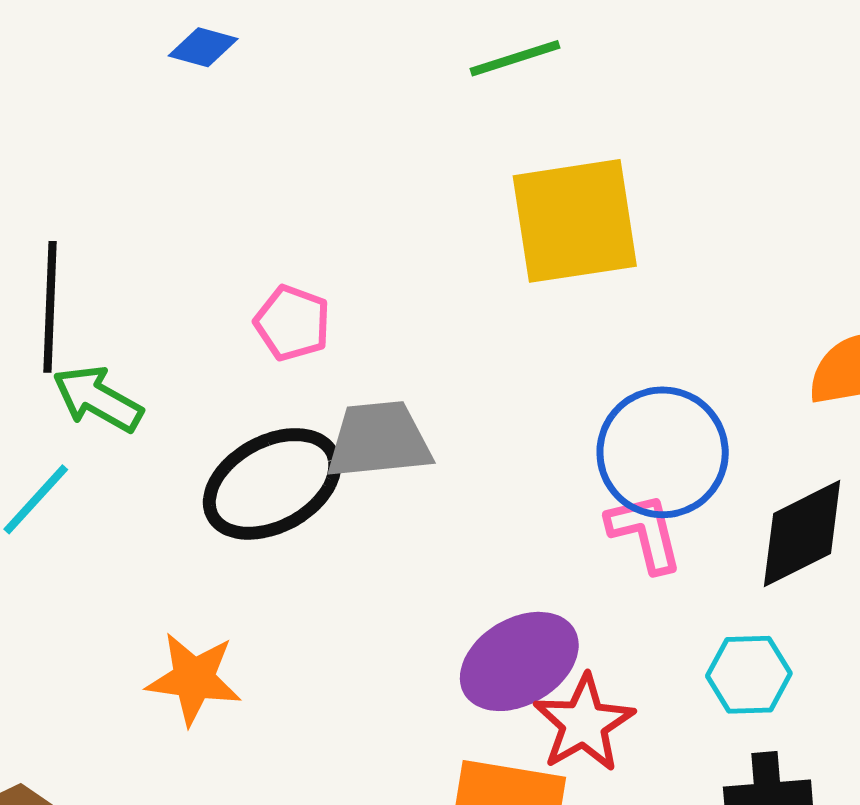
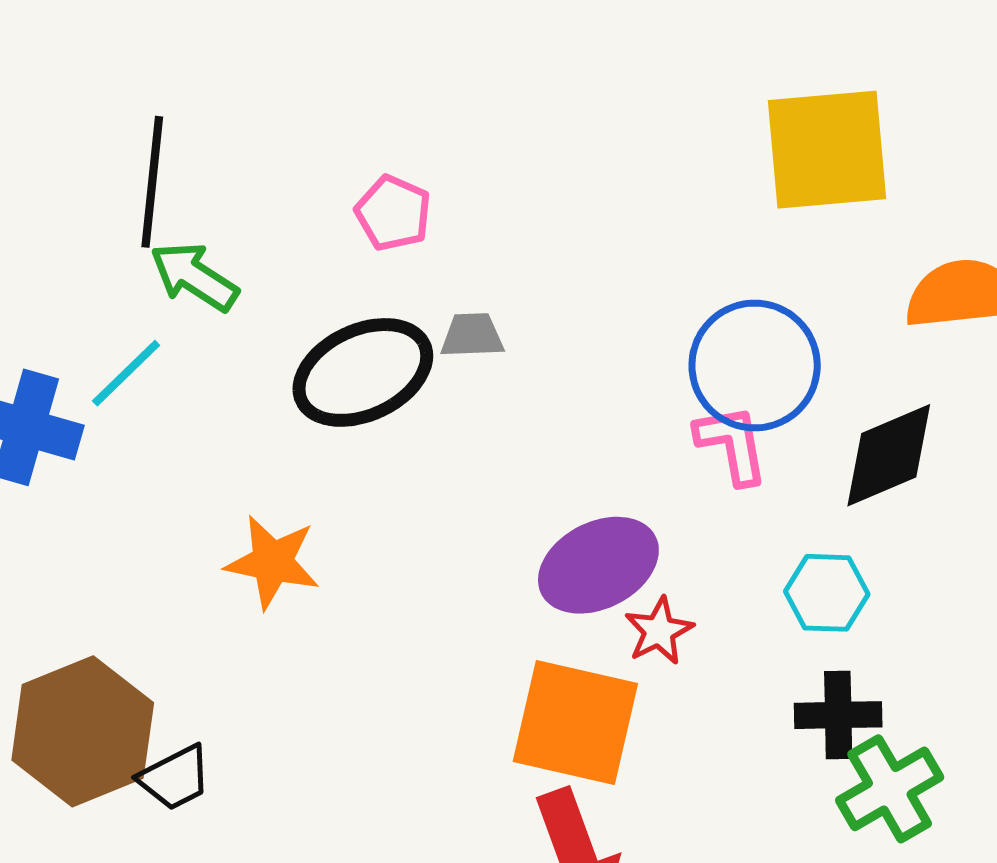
yellow square: (575, 221) -> (827, 150), moved
gray trapezoid: (379, 440) -> (472, 335), size x0.6
red star: (584, 723) -> (659, 631), size x0.7

